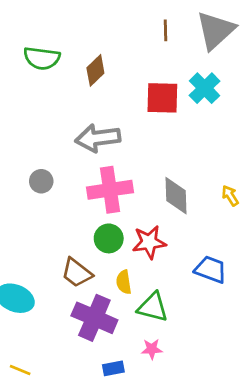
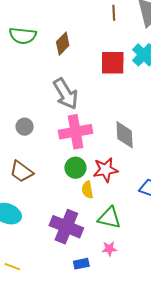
gray arrow: (98, 138) -> (66, 94), turned -112
brown trapezoid: (77, 273) -> (21, 172), moved
yellow semicircle: (124, 282) -> (87, 190), moved

